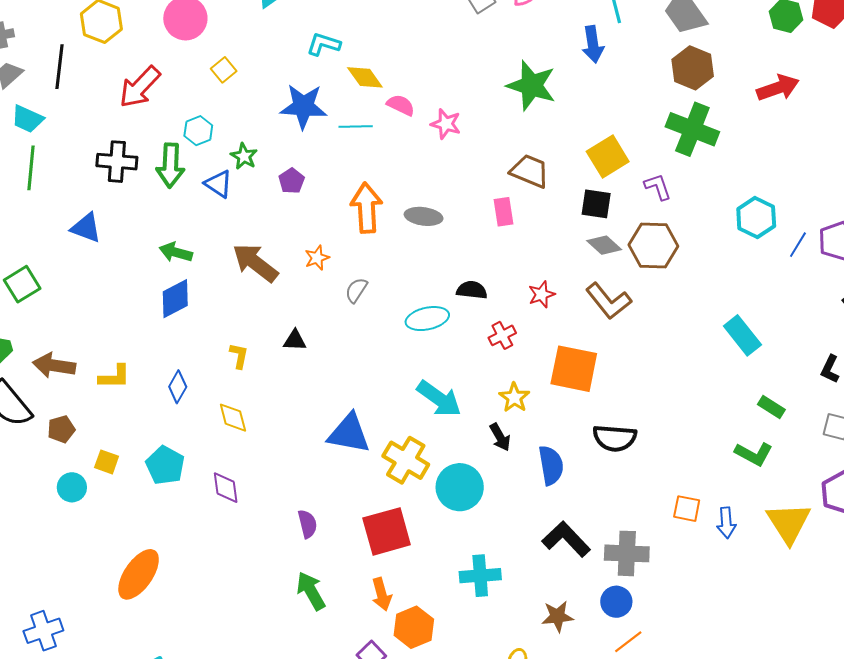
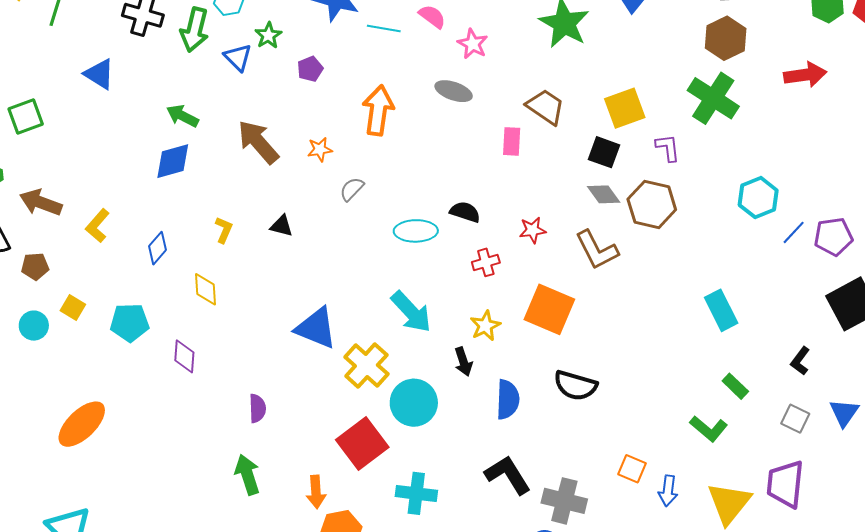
gray ellipse: (424, 216) -> (454, 91), moved
yellow L-shape: (114, 377) -> (98, 226), turned 120
cyan pentagon: (165, 465) -> (130, 323), turned 30
red square: (387, 531) -> (362, 443), moved, turned -33

